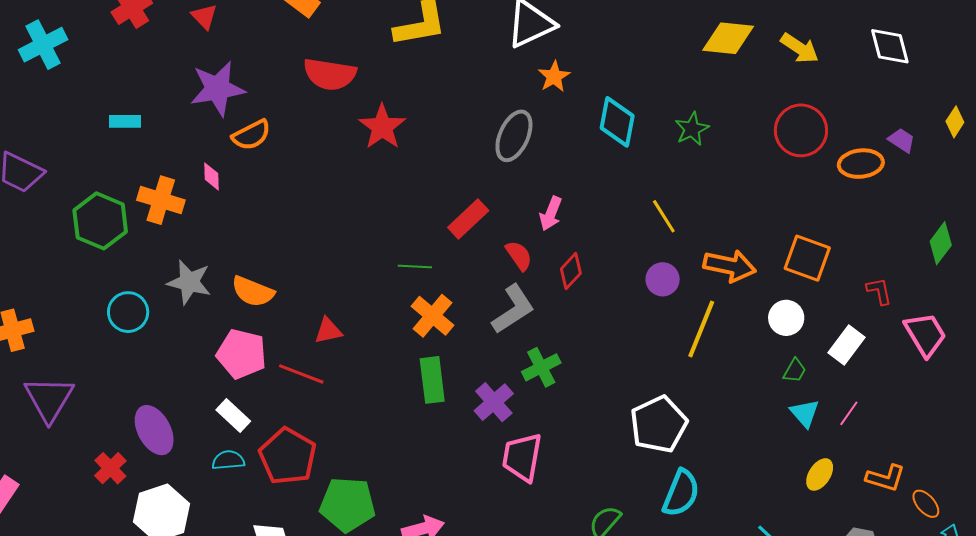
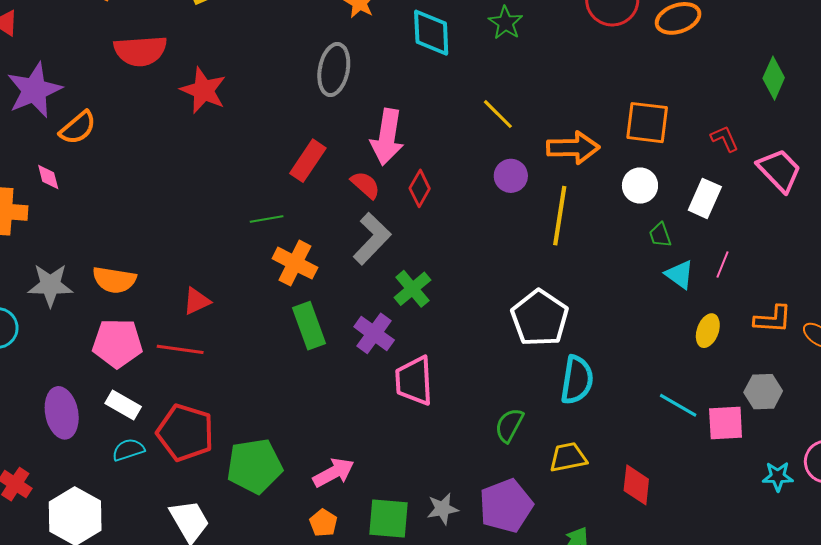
pink arrow: (551, 214) -> (387, 137), size x1.6
green trapezoid: (795, 371) -> (660, 235), turned 144
purple ellipse: (154, 430) -> (62, 413), moved, turned 30

